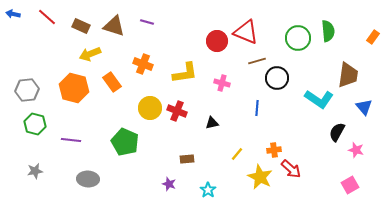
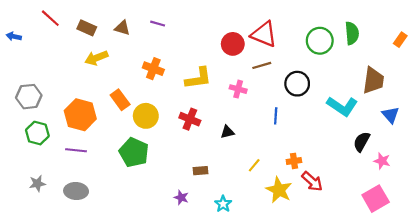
blue arrow: (13, 14) -> (14, 36), moved
brown triangle: (114, 26) -> (122, 28), size x0.7
brown line: (257, 61) -> (262, 65), moved
orange rectangle: (112, 82) -> (120, 100), moved
orange hexagon: (74, 88) -> (80, 115), moved
yellow circle: (150, 108) -> (146, 116), moved
gray ellipse: (88, 179) -> (76, 191), moved
pink square: (350, 185) -> (376, 199), size x1.4

